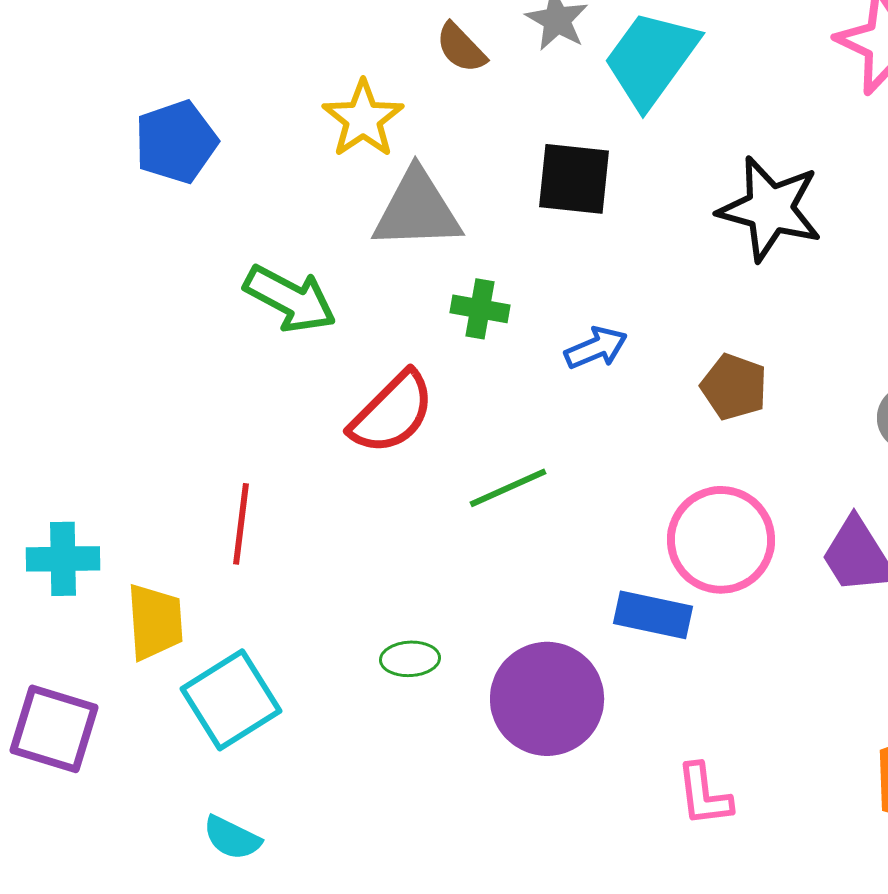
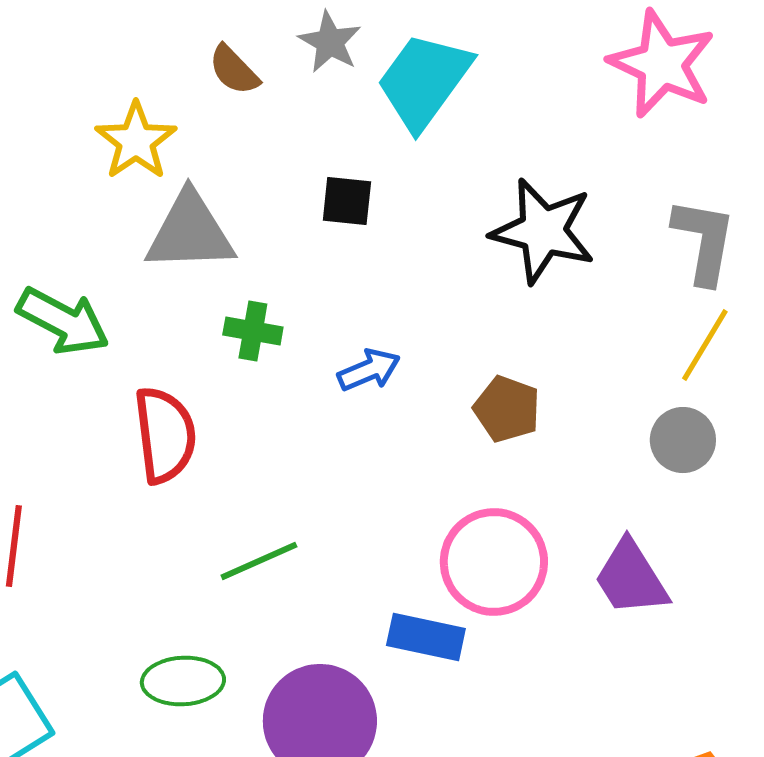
black square: (574, 179) -> (347, 201), size x0.7
red semicircle: (392, 413) -> (165, 435), turned -52
green line: (508, 488) -> (259, 561), moved
green ellipse: (410, 659) -> (183, 681), size x1.4

